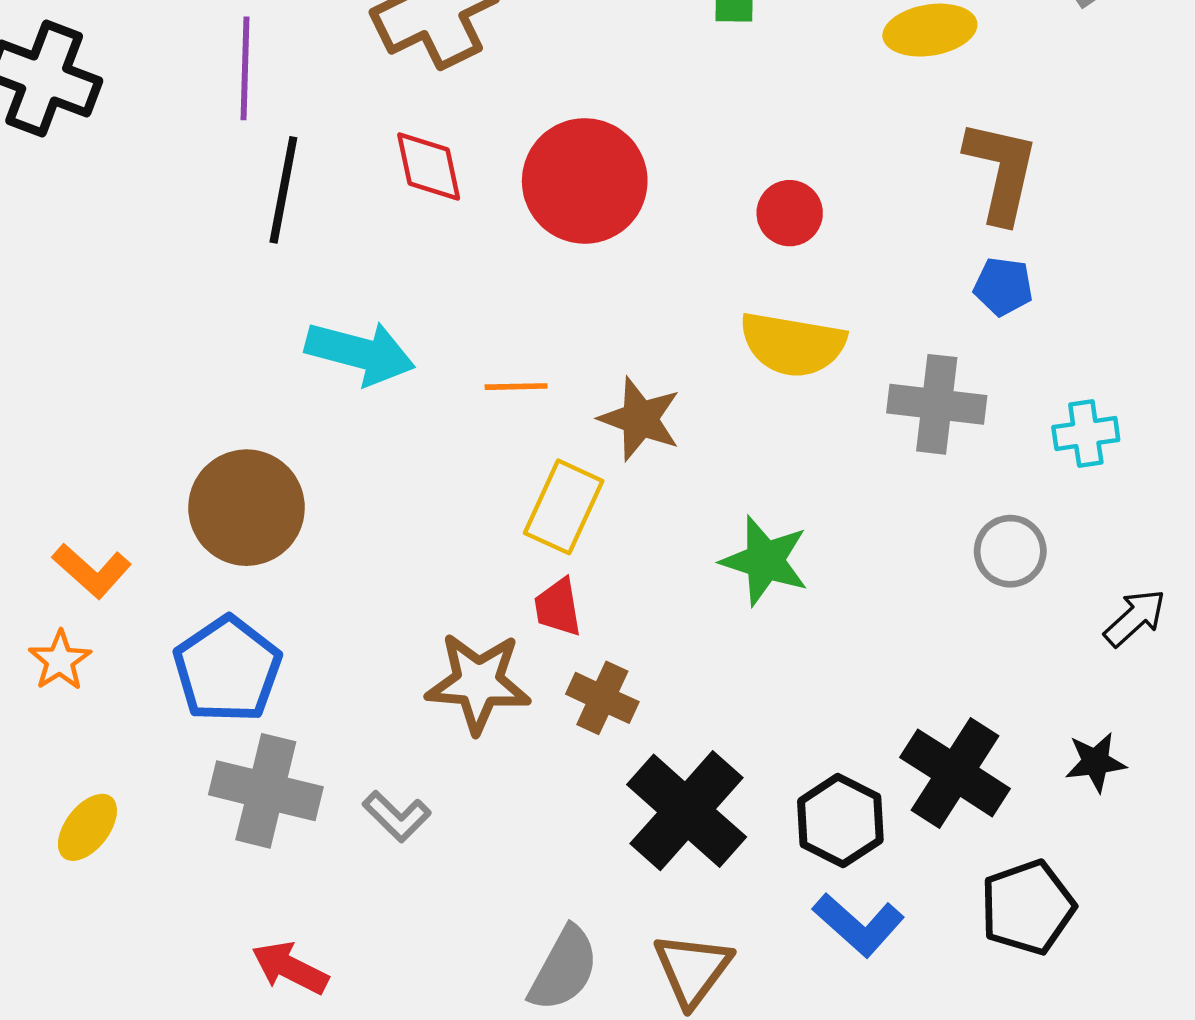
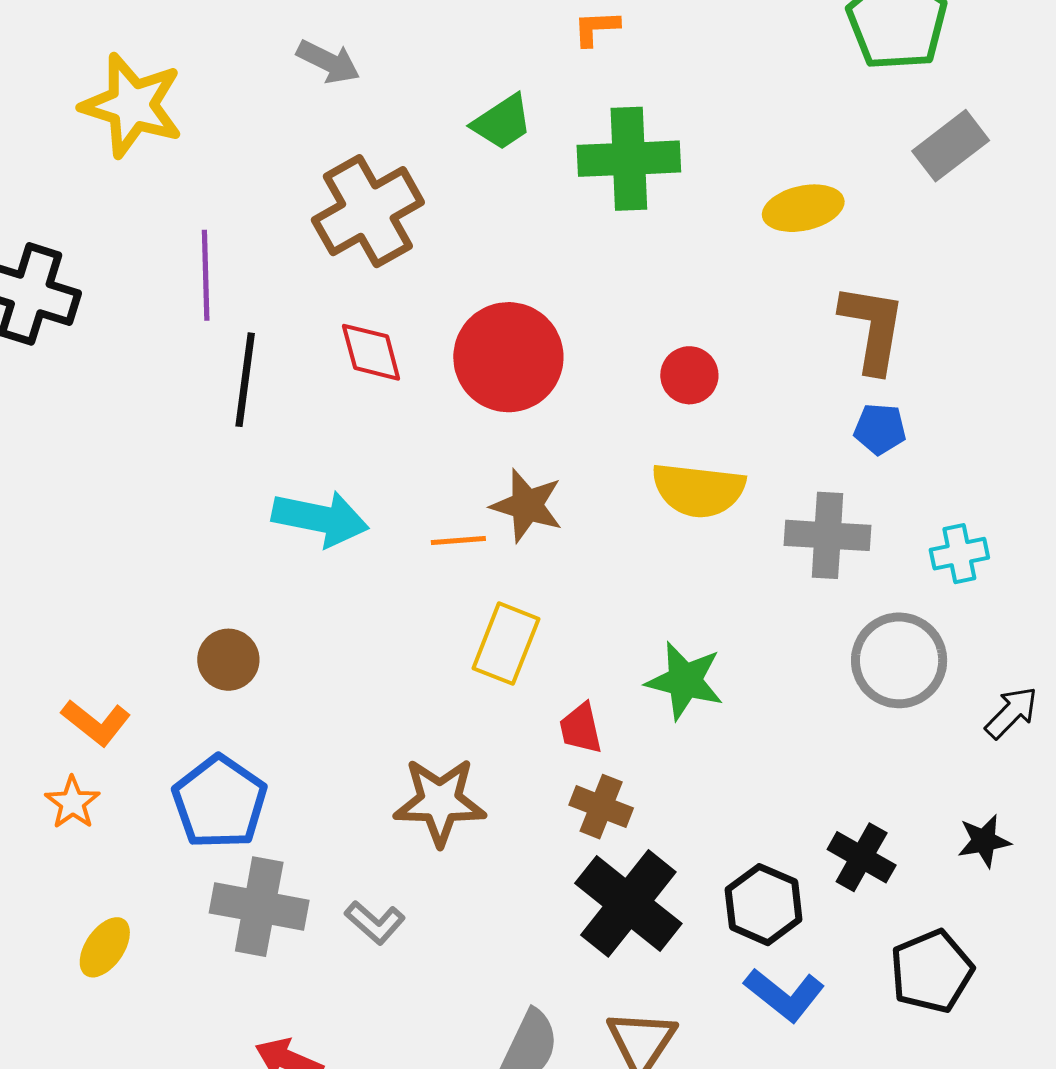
brown star: (640, 419) -> (527, 505), moved
brown circle: (247, 508) -> (228, 660), size x0.6
gray circle: (1010, 551) -> (899, 660), size x1.5
red trapezoid: (558, 607) -> (581, 728), moved
brown cross: (602, 698) -> (601, 807), moved
black cross: (955, 773) -> (862, 857), size x0.7

